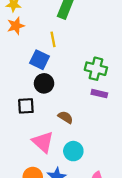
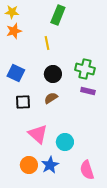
blue square: (39, 60) -> (16, 73), moved
black circle: (44, 83) -> (53, 74), moved
brown semicircle: (65, 117) -> (51, 98), moved, turned -64

